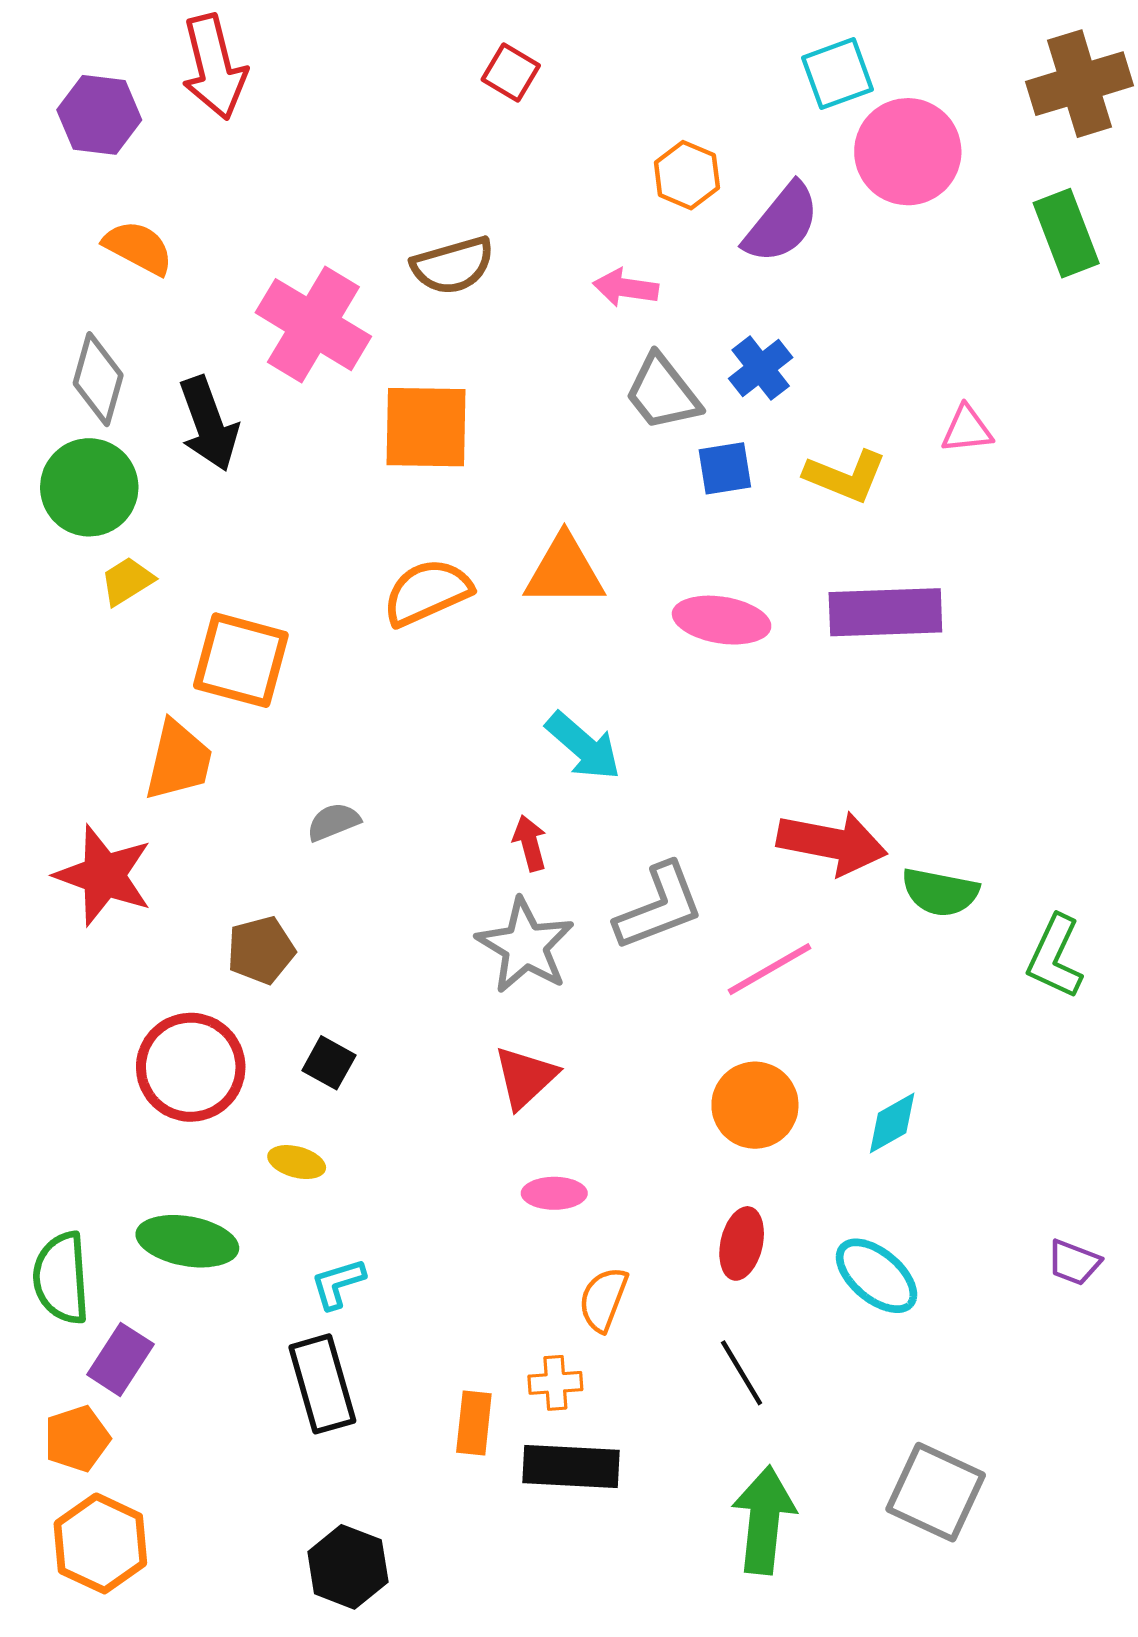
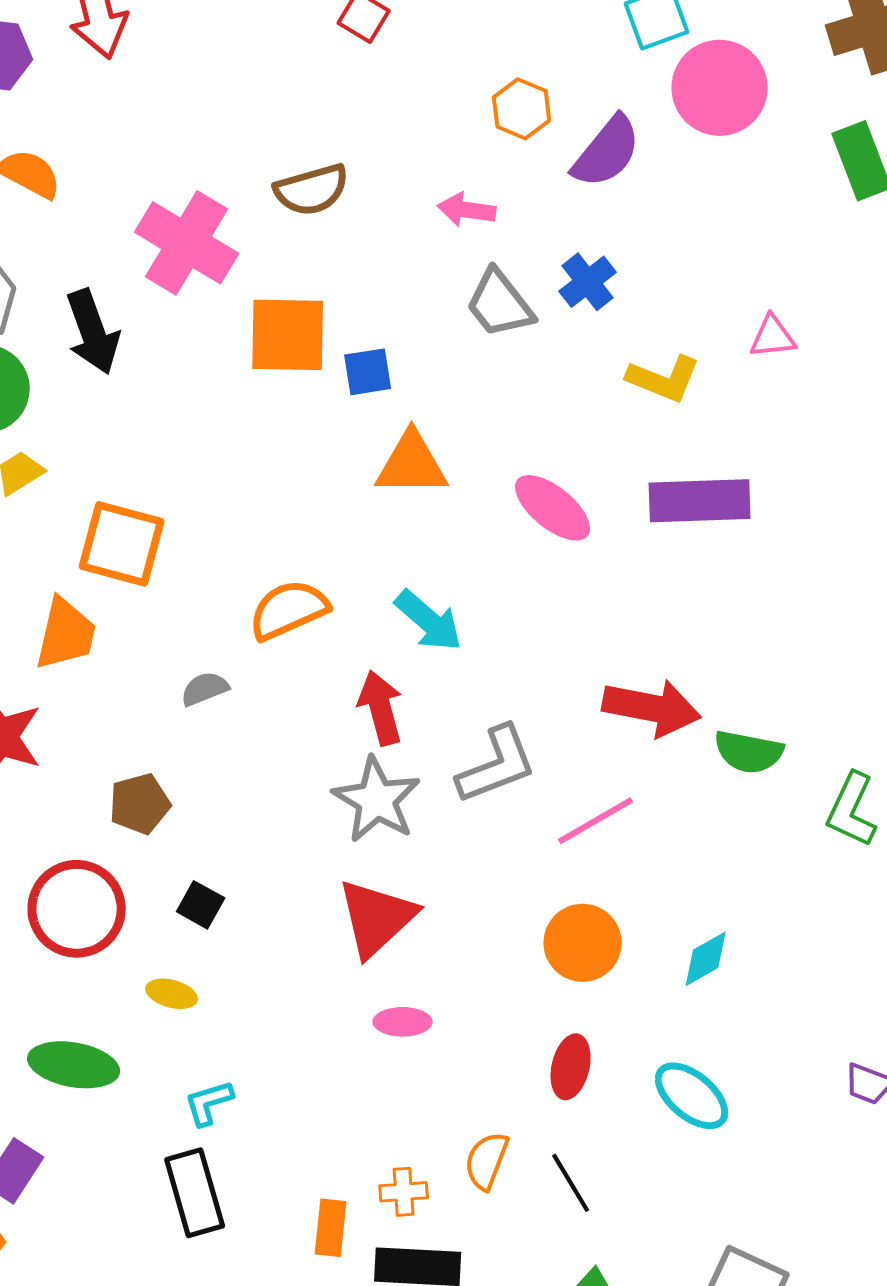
blue square: (725, 468) -> (368, 372), moved
orange semicircle: (427, 592) -> (289, 610), moved
pink ellipse: (722, 620) -> (553, 508), turned 30
red arrow: (530, 843) -> (381, 708), size x1.5
red triangle: (525, 1077) -> (377, 918), size x1.4
orange semicircle: (603, 1299) -> (487, 1161), moved

